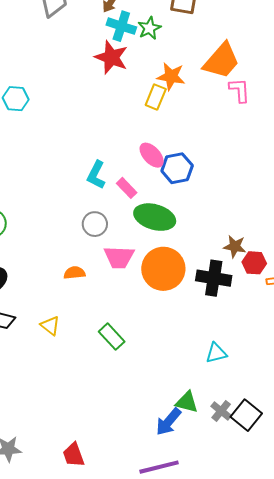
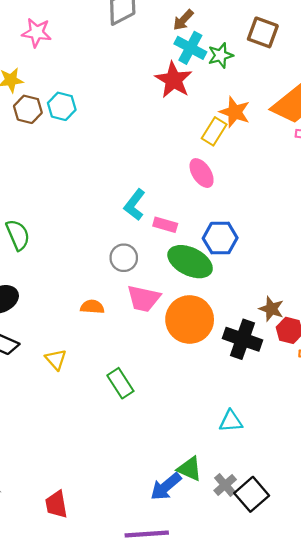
pink ellipse: (152, 155) -> (202, 173), moved
blue hexagon: (177, 168) -> (220, 238), moved
pink rectangle: (127, 188) -> (165, 225), turned -40

